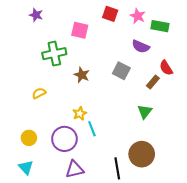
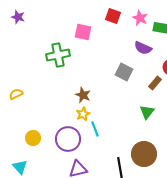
purple star: (36, 15) -> (18, 17), moved
brown star: (82, 75) -> (83, 95), moved
yellow semicircle: (39, 93) -> (16, 94), moved
cyan triangle: (26, 167) -> (20, 167), moved

